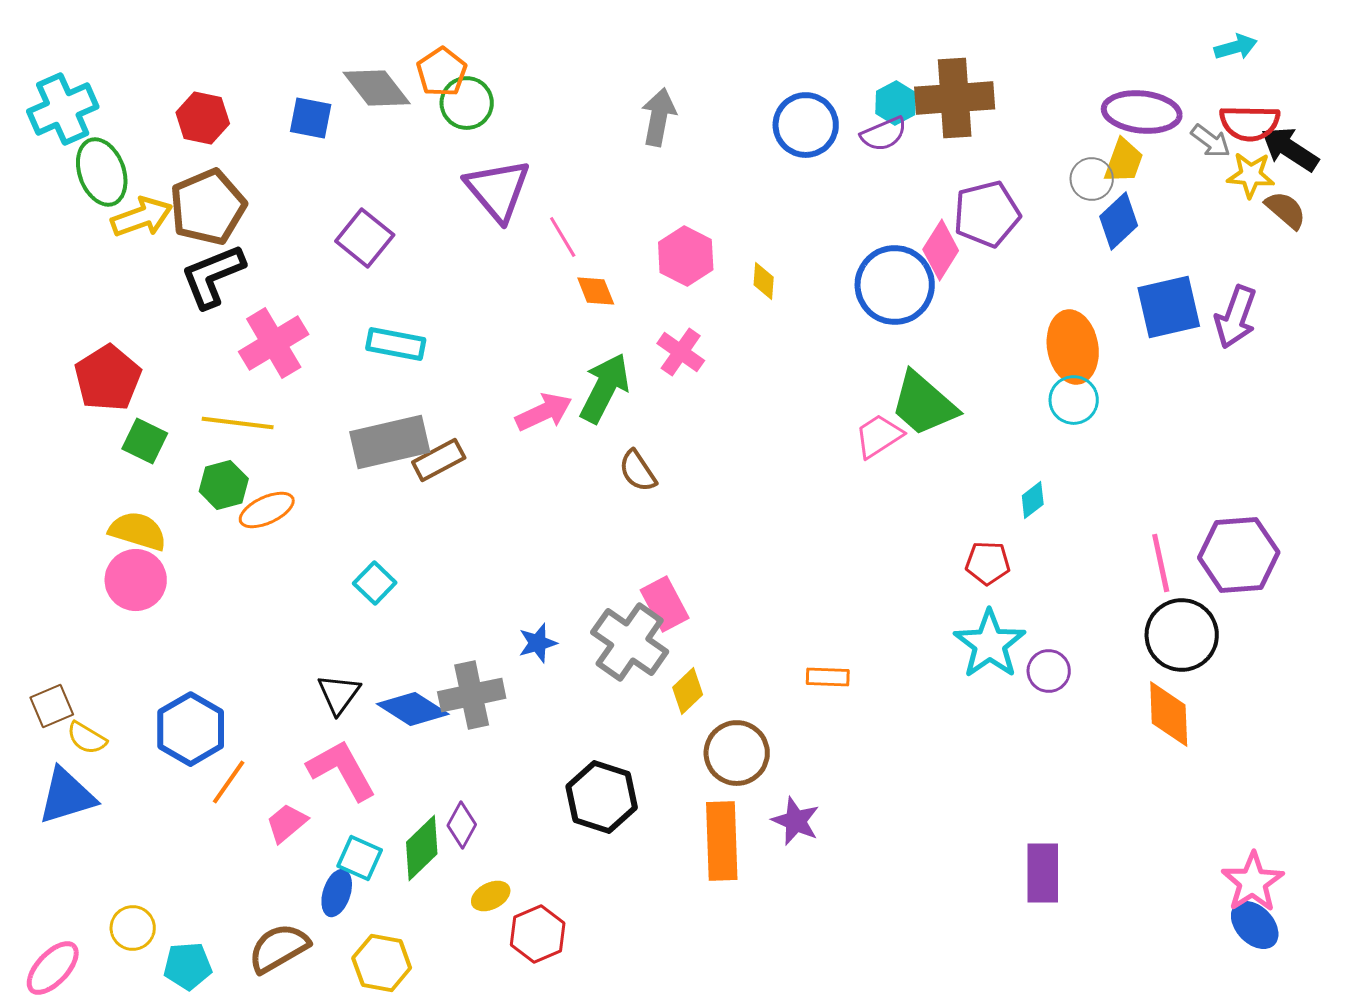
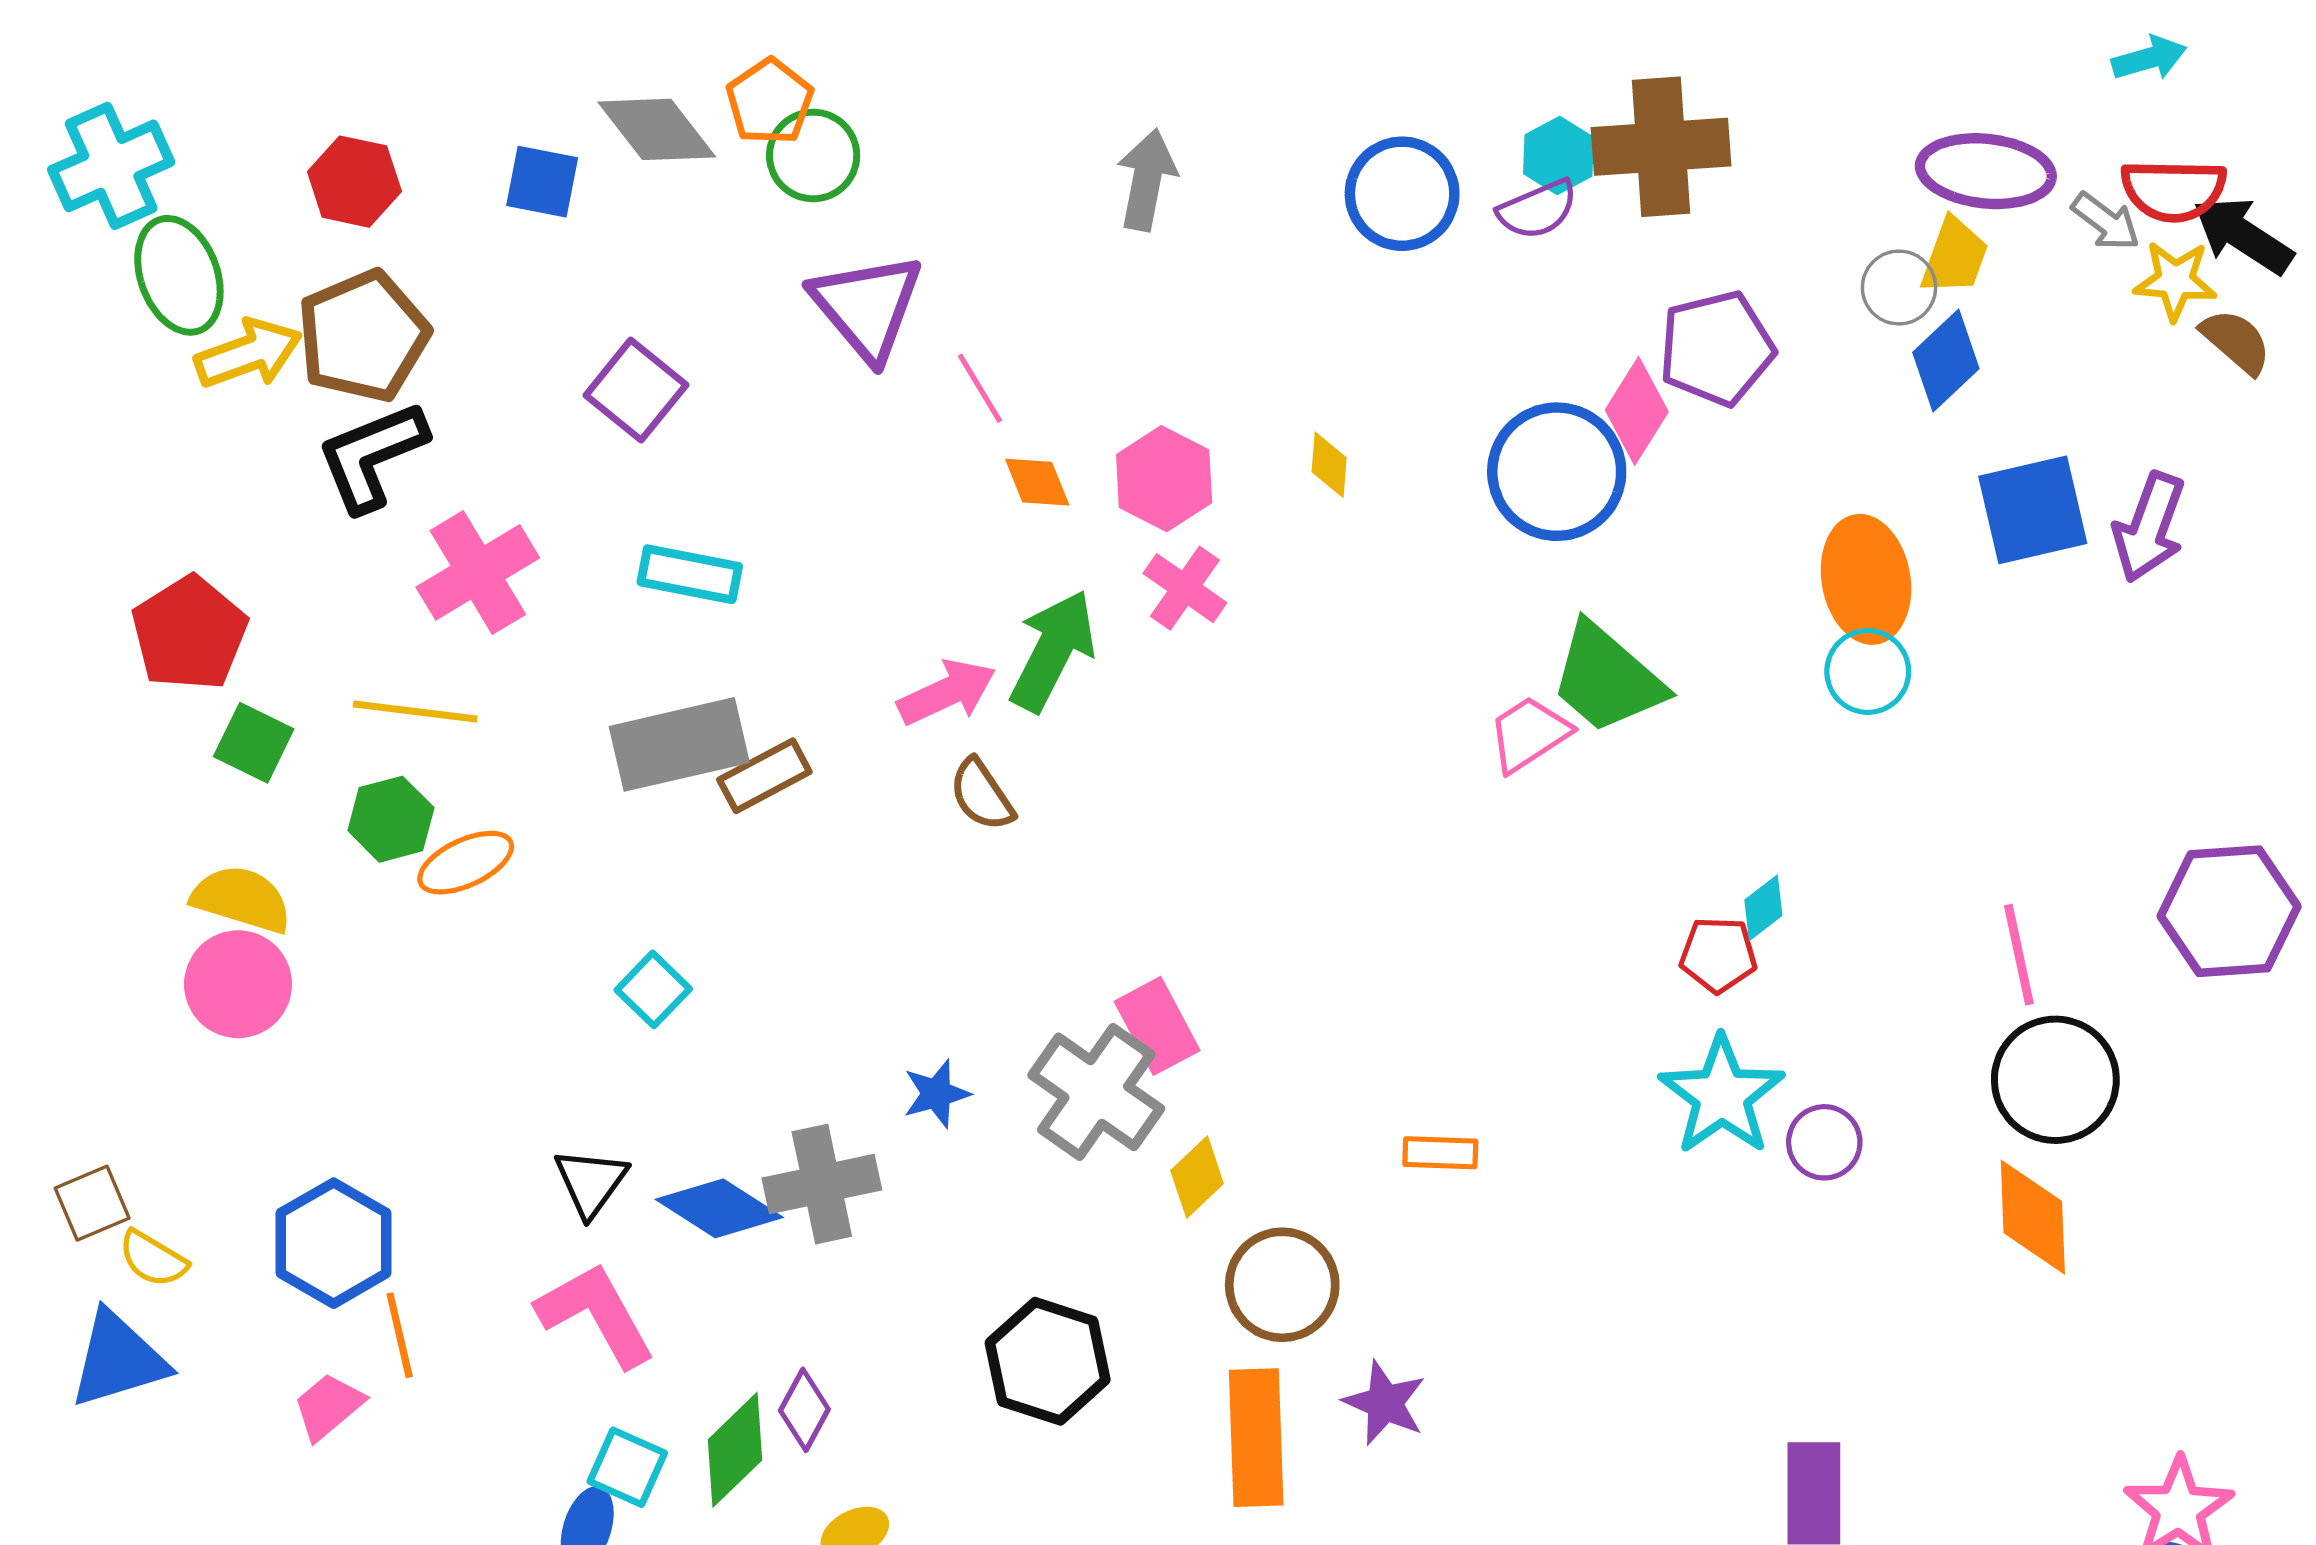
pink hexagon: (686, 256) -> (1164, 479), moved
brown semicircle: (638, 471) -> (982, 795), moved
cyan diamond: (1033, 500) -> (1763, 908), moved
purple hexagon: (1239, 555) -> (2229, 911), moved
orange line: (229, 782) -> (400, 1335), turned -48
pink trapezoid: (287, 823) -> (328, 1406), moved

